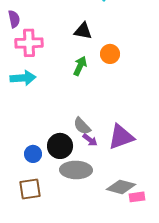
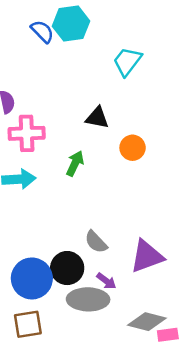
green arrow: (80, 66) -> (75, 163), moved
purple arrow: (90, 140) -> (106, 281), moved
blue circle: (33, 154) -> (32, 278), size x1.8

